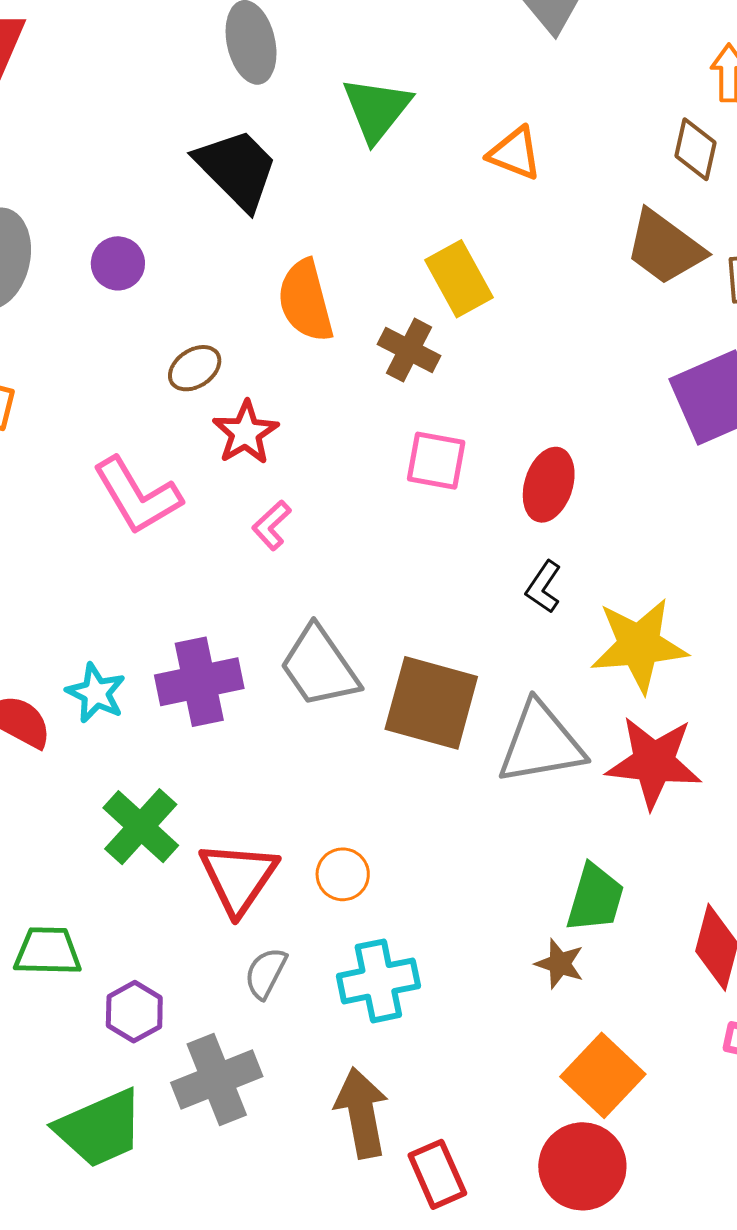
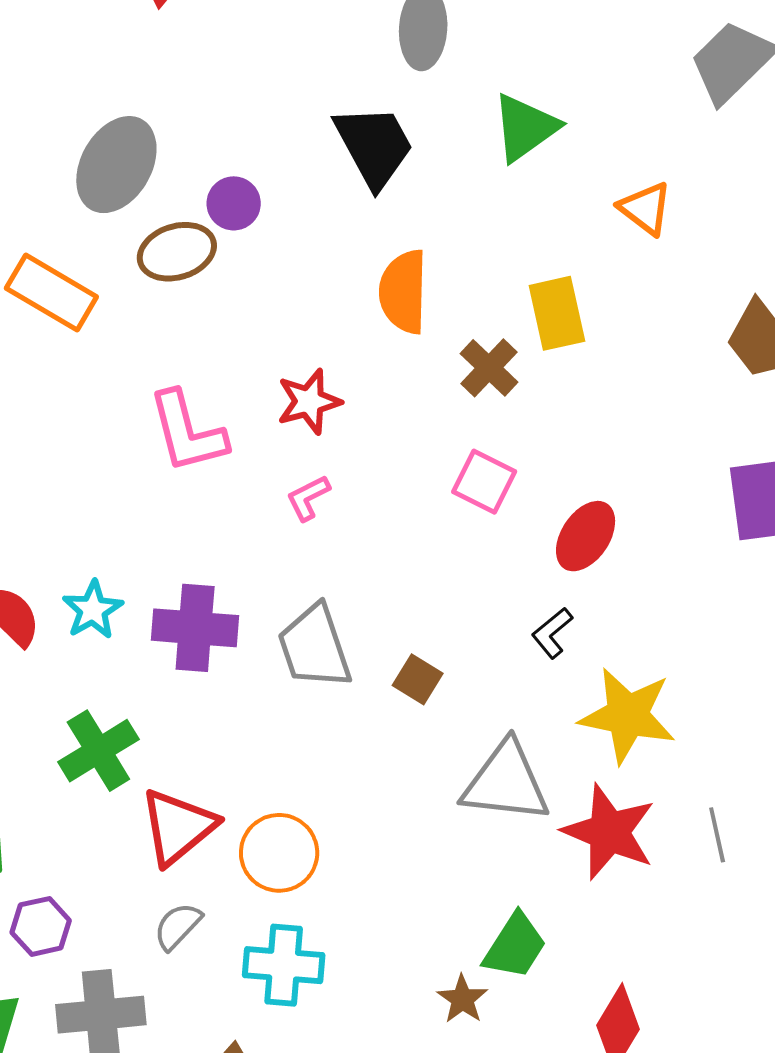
brown ellipse: (195, 368) -> (177, 252), moved, size x1.4
brown square: (431, 703) -> (418, 679), moved, size x0.5
orange circle: (343, 874) -> (279, 853), size x1.5

